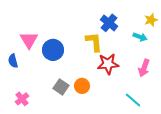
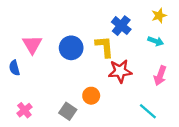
yellow star: (151, 20) -> (159, 16), moved
blue circle: (53, 50) -> (71, 48), moved
gray square: (61, 87) -> (68, 111), moved

